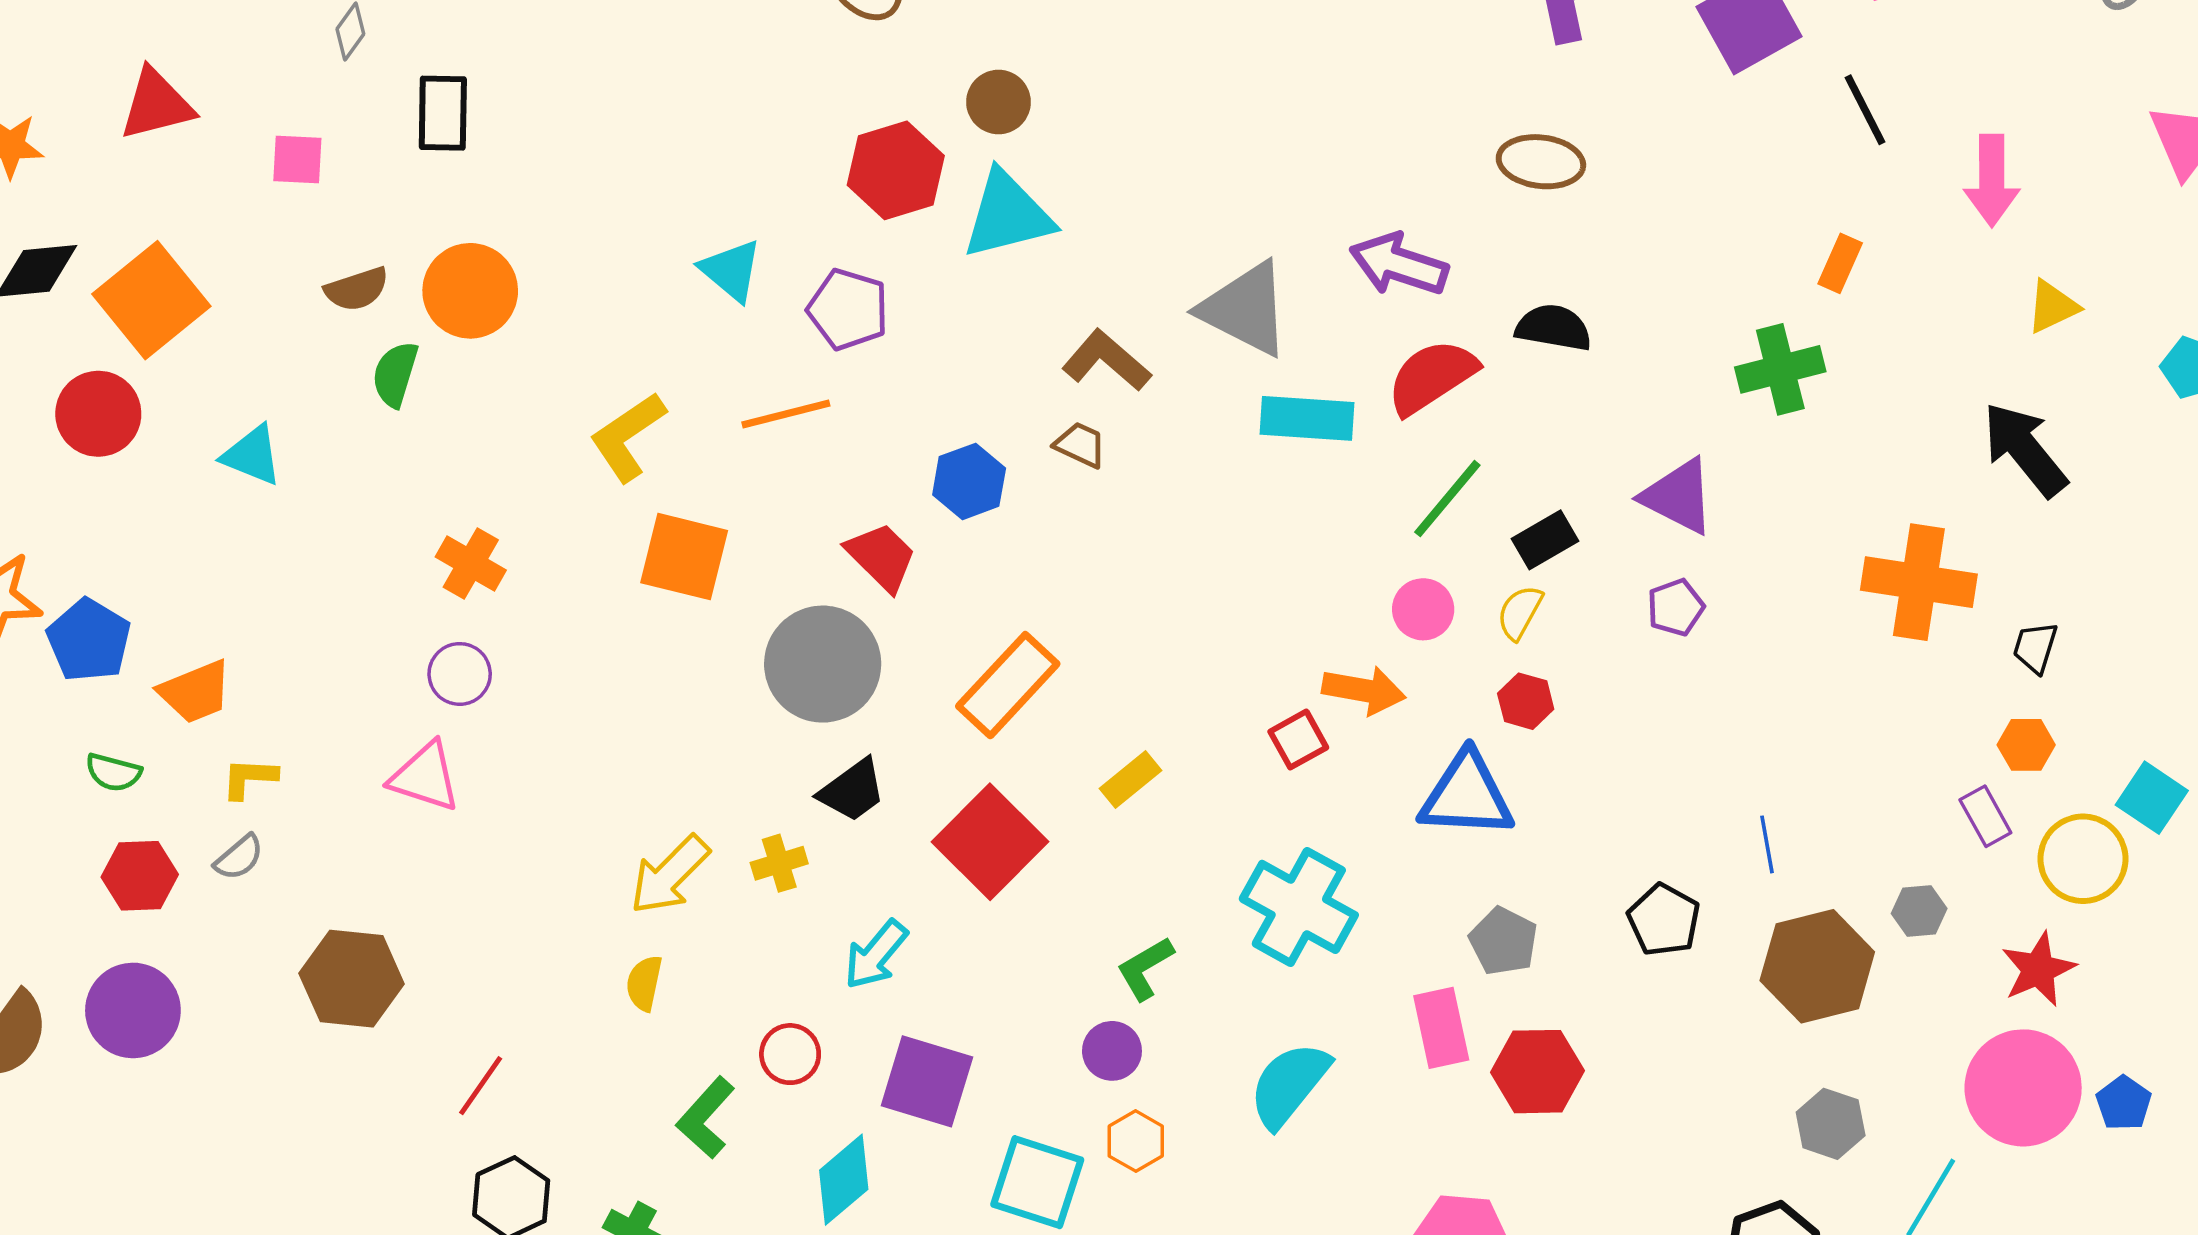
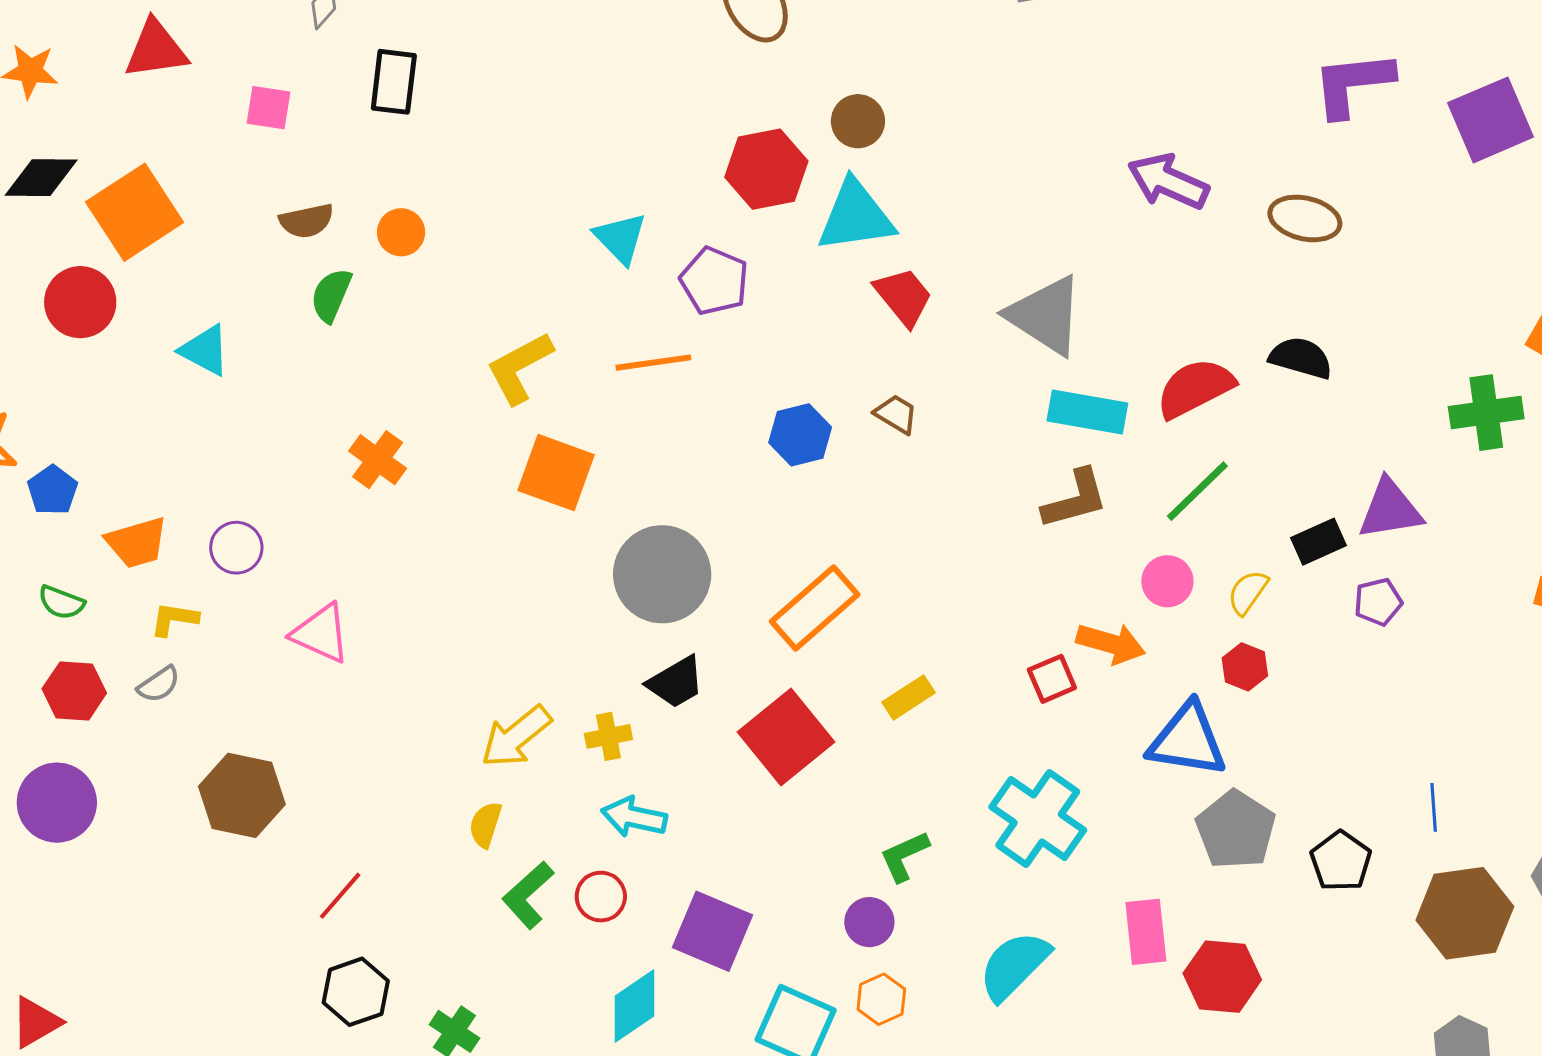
purple arrow: (1399, 264) -> (1168, 181), moved
orange circle: (470, 291) -> (401, 232), size x0.6
brown L-shape: (1106, 361) -> (1075, 499), moved, turned 118
purple triangle: (1678, 496) -> (1390, 509), turned -42
black rectangle: (1545, 540) -> (1319, 542), moved
red trapezoid: (881, 557) -> (903, 297), moved
blue pentagon: (89, 640) -> (52, 490), size x0.7
purple circle: (460, 674) -> (236, 548), moved
gray pentagon: (1503, 941) -> (1236, 830), moved, size x1.4
cyan arrow: (876, 955) -> (634, 817), moved, turned 56
green L-shape: (706, 1118) -> (528, 895), moved

